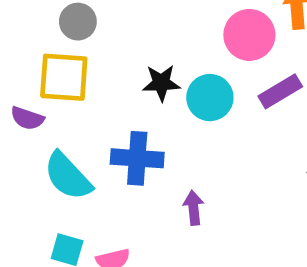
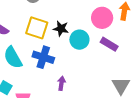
yellow square: (64, 77) -> (37, 28), moved
purple rectangle: (280, 91) -> (109, 44), turned 48

